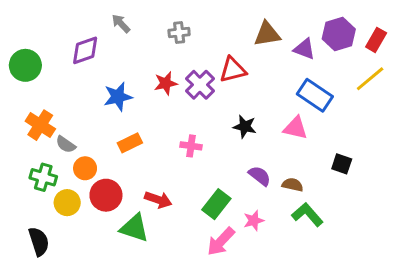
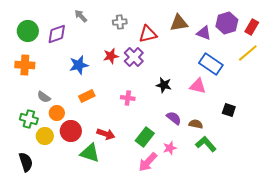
green circle: (25, 65) -> (28, 31), moved
red triangle: (233, 70) -> (148, 34), moved
orange cross: (40, 125) -> (25, 65), moved, turned -30

